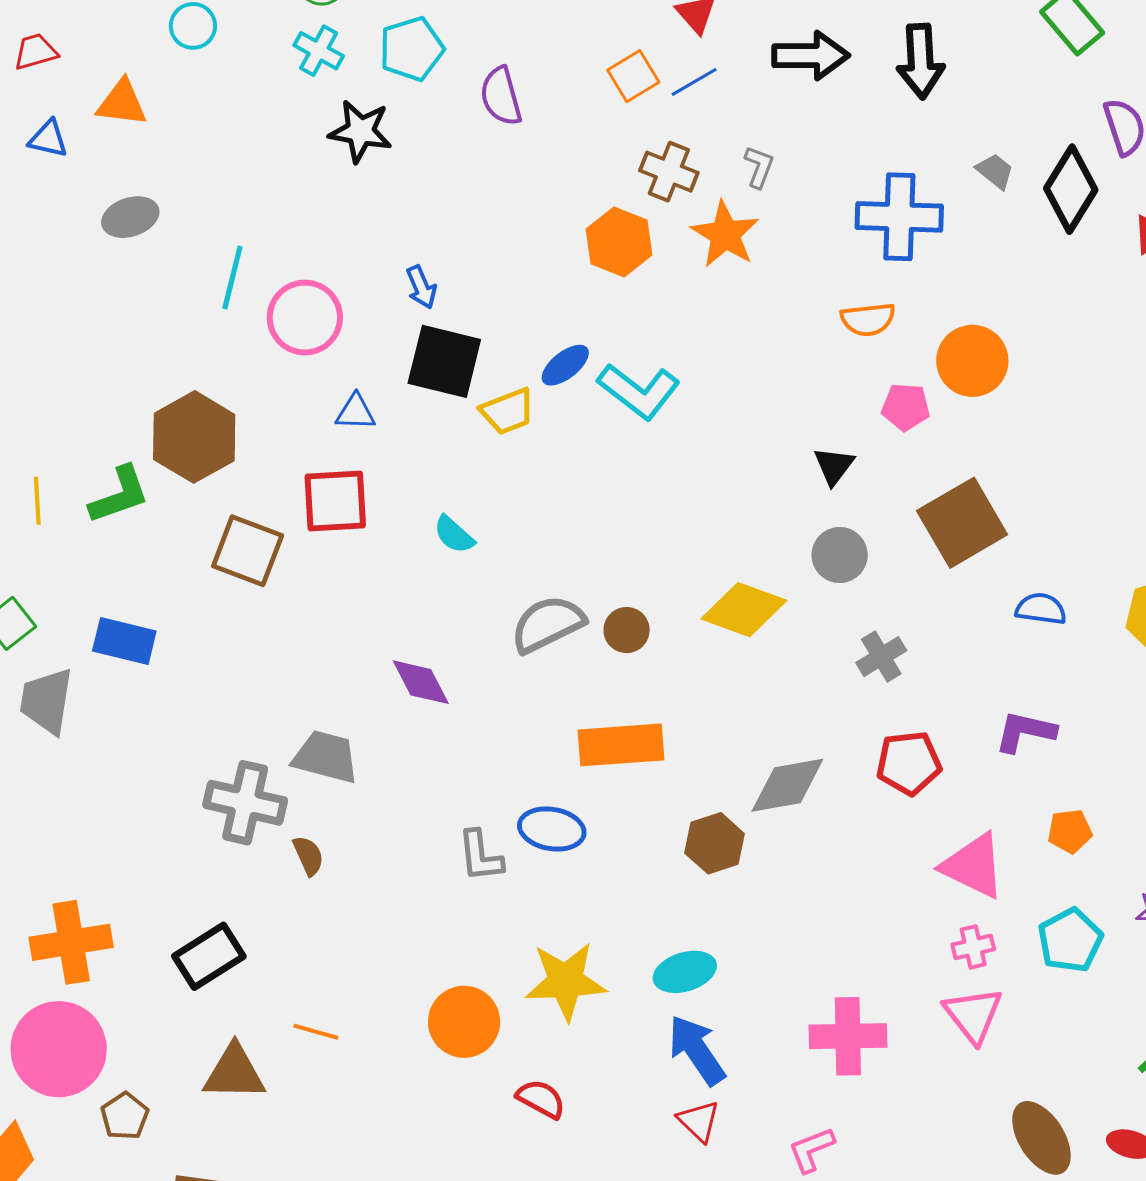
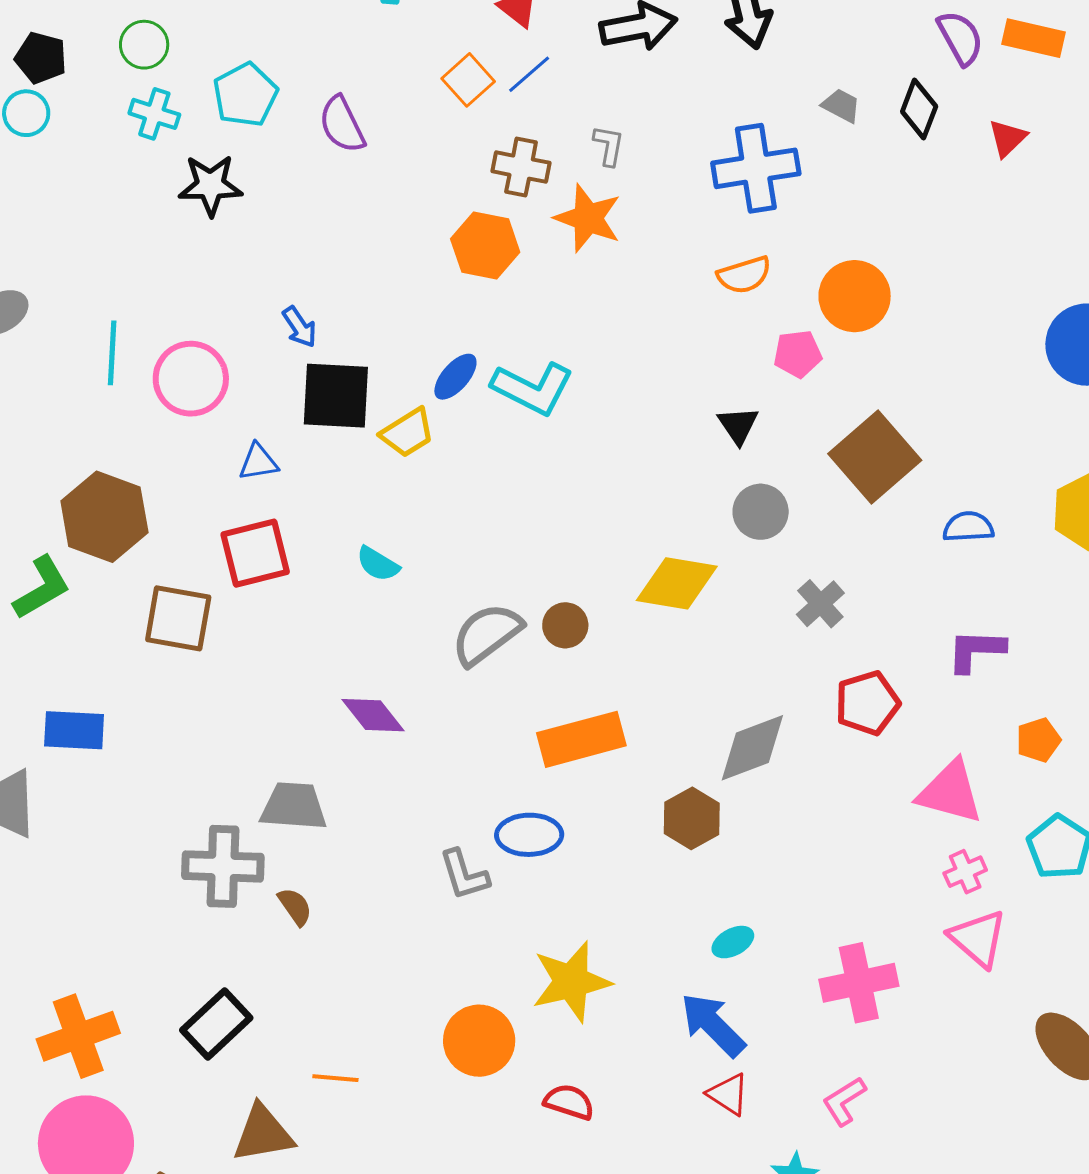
black diamond: (1071, 189) -> (919, 109), size x0.7
cyan ellipse: (685, 972) -> (733, 942), moved, size x0.7

